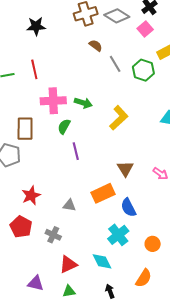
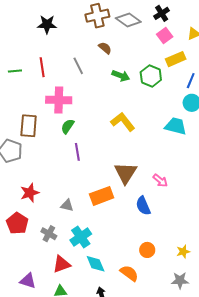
pink square: (145, 29) -> (165, 36), moved
gray line: (115, 64) -> (78, 66), moved
green arrow: (83, 103) -> (121, 76), moved
yellow L-shape: (119, 118) -> (123, 122), turned -90
brown triangle: (125, 169) -> (126, 173), size x1.4
blue semicircle: (128, 208) -> (143, 206), moved
cyan cross: (118, 235) -> (81, 237), moved
orange semicircle: (144, 278) -> (129, 273), moved, turned -90

